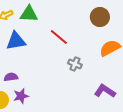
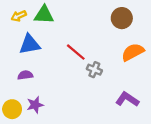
red line: (59, 37) -> (76, 52), moved
purple semicircle: (11, 77) -> (25, 75), moved

